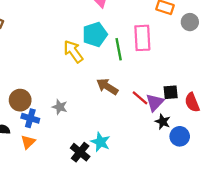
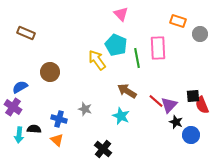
cyan pentagon: (95, 34) -> (116, 45), turned -30
black square: (171, 92) -> (193, 96), moved
brown circle: (20, 100) -> (50, 72), moved
orange triangle: (28, 142) -> (57, 140), turned -32
cyan star: (100, 142) -> (121, 116), moved

